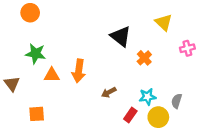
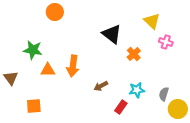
orange circle: (30, 13) -> (55, 12), moved
pink cross: (187, 48) -> (166, 42), moved, turned 32
yellow circle: (158, 117) -> (178, 109), moved

